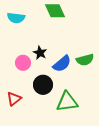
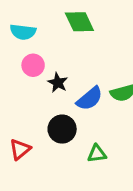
pink circle: (23, 63) -> (33, 65), moved
green triangle: (67, 102) -> (97, 154), size x0.6

